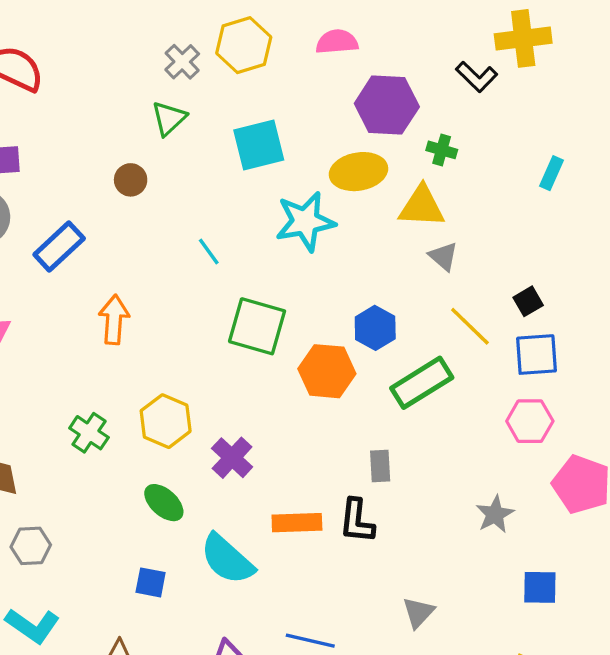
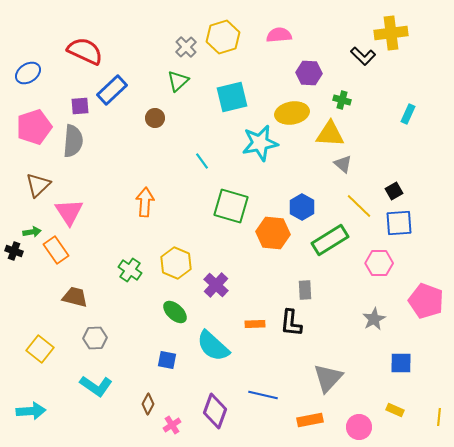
purple hexagon: (387, 105) -> (309, 73), size x0.7
blue rectangle: (59, 246) -> (112, 90), moved
pink hexagon: (530, 421) -> (379, 263), moved
orange rectangle: (297, 523) -> (255, 324), size x0.7
gray triangle: (418, 612) -> (328, 378), size x1.5

